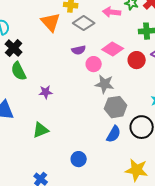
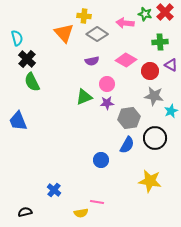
pink circle: (94, 64) -> (107, 84), moved
gray star: (105, 84) -> (154, 96), moved
purple star: (46, 92) -> (107, 103), moved
green triangle: (41, 130) -> (84, 97), moved
blue circle: (79, 159) -> (101, 160), moved

